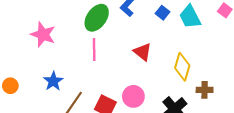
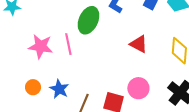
pink line: (94, 50) -> (68, 44), moved
orange circle: (10, 86) -> (33, 87), moved

